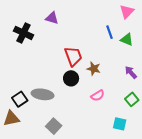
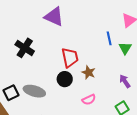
purple triangle: (52, 18) -> (54, 17), size x1.5
black cross: (23, 33) -> (25, 48), moved
green triangle: (127, 40) -> (125, 48), turned 32

